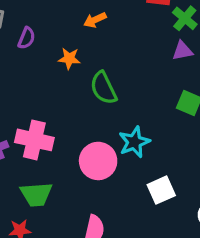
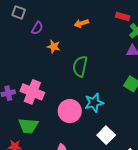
orange star: (69, 58) -> (54, 47), moved
green semicircle: (103, 88) -> (80, 66), turned 30
white square: (161, 190) -> (106, 135), turned -30

